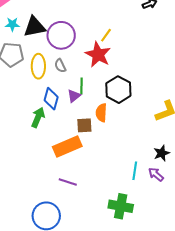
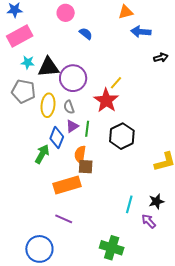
purple triangle: (74, 96) -> (72, 126), moved
orange semicircle: (101, 113) -> (80, 154), moved
cyan line: (135, 171) -> (129, 204), moved

